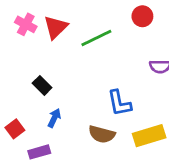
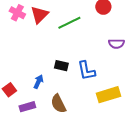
black rectangle: (42, 85) -> (61, 66), moved, turned -32
brown semicircle: (102, 134) -> (58, 104), moved, turned 48

